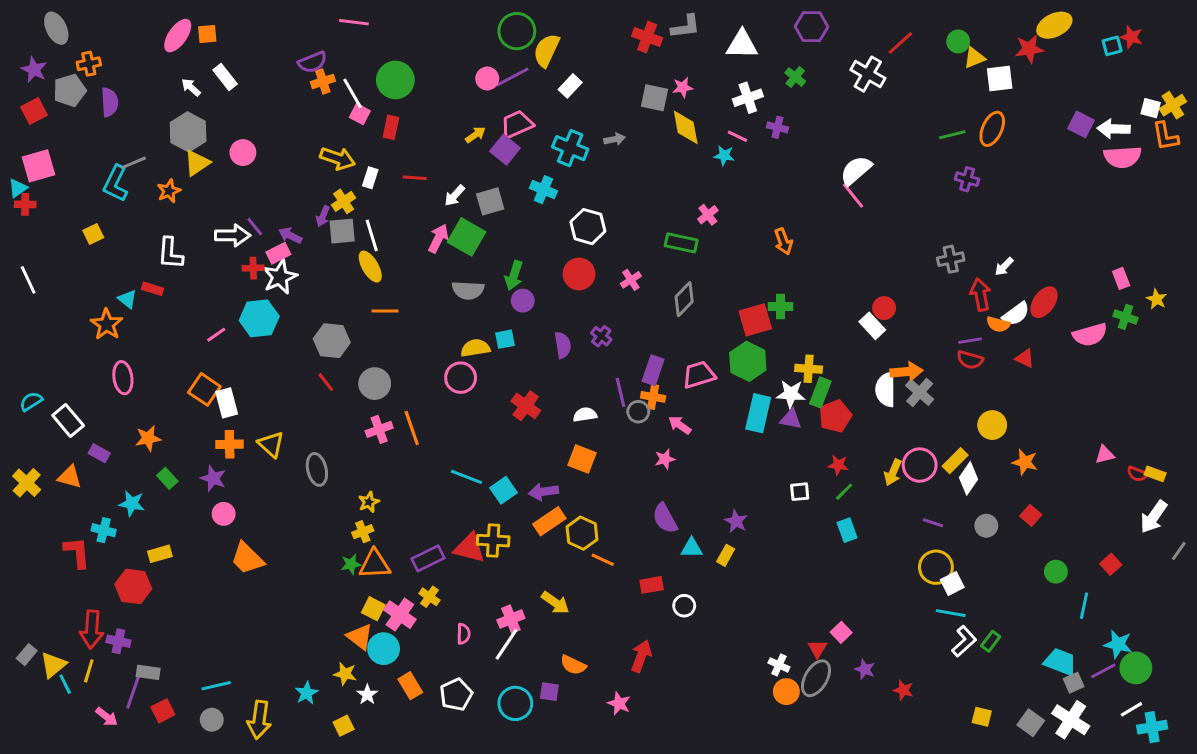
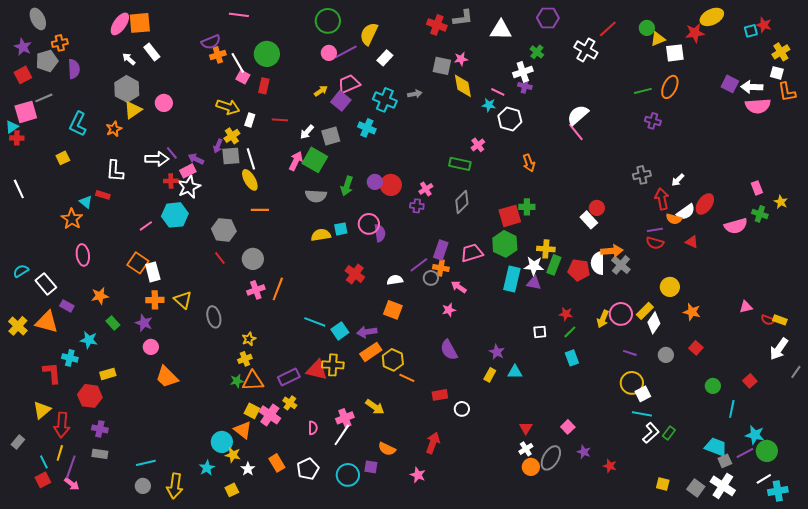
green circle: (517, 31) -> (328, 21), moved
orange square: (207, 34) -> (140, 23), size x1.6
white cross: (748, 98) -> (523, 72), moved
yellow cross: (1173, 105) -> (781, 52), moved
gray line: (133, 163) -> (44, 98), moved
white hexagon: (588, 227) -> (510, 119), moved
purple circle: (523, 301) -> (375, 182), moved
purple cross: (601, 336) -> (417, 206), moved, turned -32
pink circle: (461, 378) -> (369, 224), moved
purple line: (620, 392) -> (419, 265), turned 66
red pentagon: (835, 416) -> (579, 270), moved, turned 30
orange line: (412, 428) -> (278, 289), turned 40
orange triangle: (70, 477) -> (47, 322), size x1.4
cyan triangle: (692, 548) -> (515, 372), moved
purple cross: (118, 641) -> (100, 429), moved
cyan circle: (384, 649) -> (222, 442), moved
red triangle: (817, 649) -> (526, 428), moved
yellow triangle: (53, 665) -> (42, 410), moved
white cross: (779, 665) -> (526, 449), turned 32
purple line: (133, 692) -> (71, 467), moved
red square: (163, 711) -> (43, 480), moved

